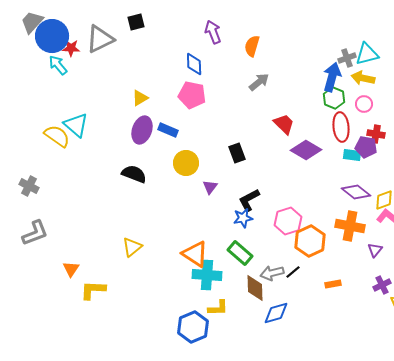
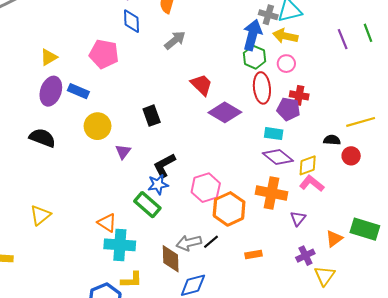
gray cross: (347, 58) -> (268, 15), turned 36
blue diamond: (194, 64) -> (131, 21), moved
cyan rectangle: (352, 155) -> (274, 134), moved
green rectangle: (240, 253) -> (147, 205), moved
orange triangle: (195, 254) -> (107, 223), size x0.7

